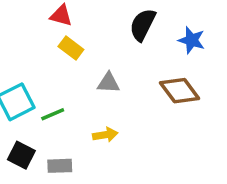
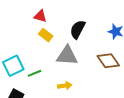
black semicircle: (143, 25) -> (78, 29), moved
gray triangle: (109, 83) -> (67, 56), size x1.6

